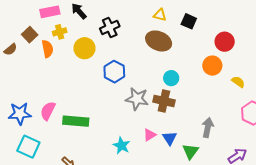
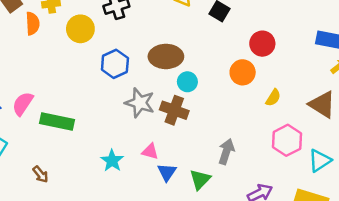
brown ellipse: (159, 41) -> (166, 56), moved, turned -30
yellow semicircle: (238, 82) -> (273, 98), turned 80
pink triangle: (150, 135) -> (150, 152), turned 40
blue triangle: (170, 138) -> (167, 172), moved

